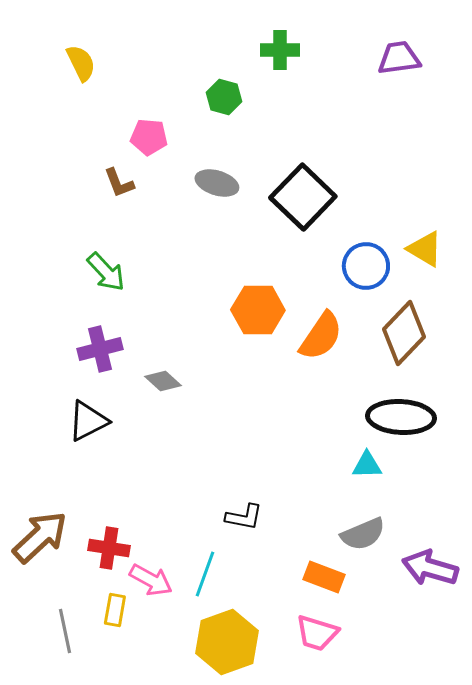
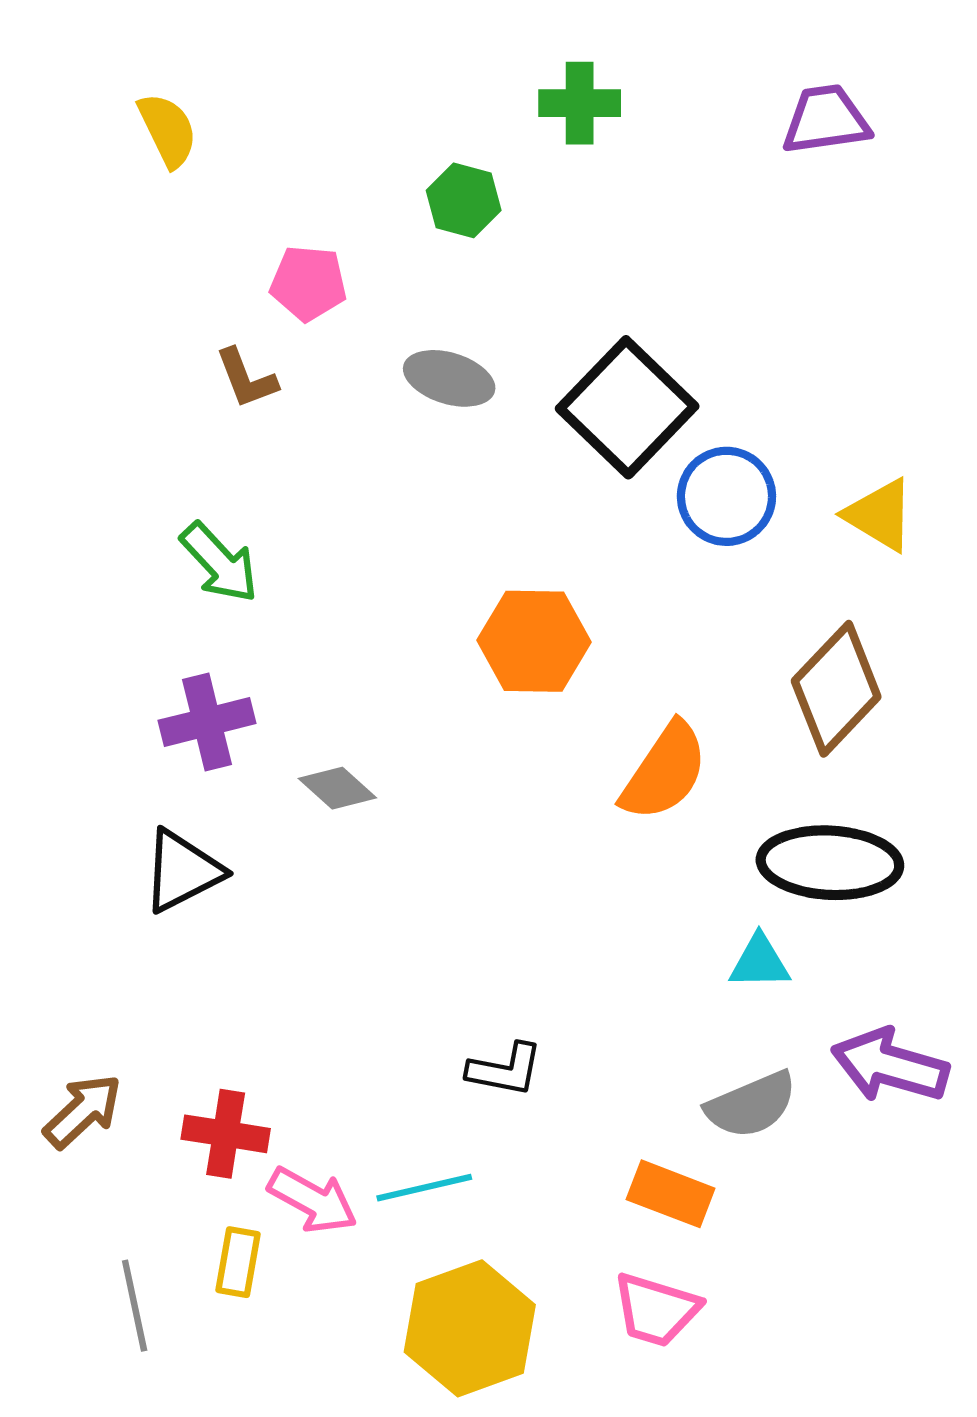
blue circle: (366, 266) -> (726, 496), moved
orange semicircle: (321, 336) -> (664, 772), moved
brown arrow: (40, 537) -> (83, 1111), size x0.7
purple arrow: (430, 568) -> (890, 1066), moved
cyan line: (205, 574) -> (424, 1188), turned 57

